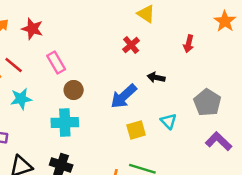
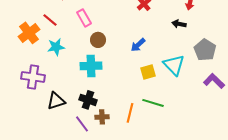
black arrow: (156, 78) -> (179, 24), moved
blue arrow: (124, 96) -> (138, 45), size x0.7
cyan triangle: (169, 121) -> (174, 65), size x1.6

